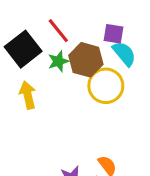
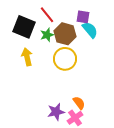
black square: (23, 49) -> (24, 27), turned -30
yellow circle: (106, 86) -> (65, 59), moved

